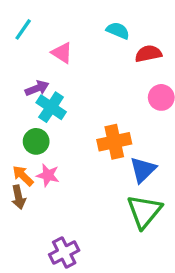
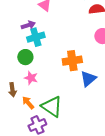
cyan cross: (51, 107) -> (36, 37), turned 36
orange arrow: (23, 176) -> (28, 103), moved
green triangle: (144, 211) -> (52, 107), moved, turned -40

